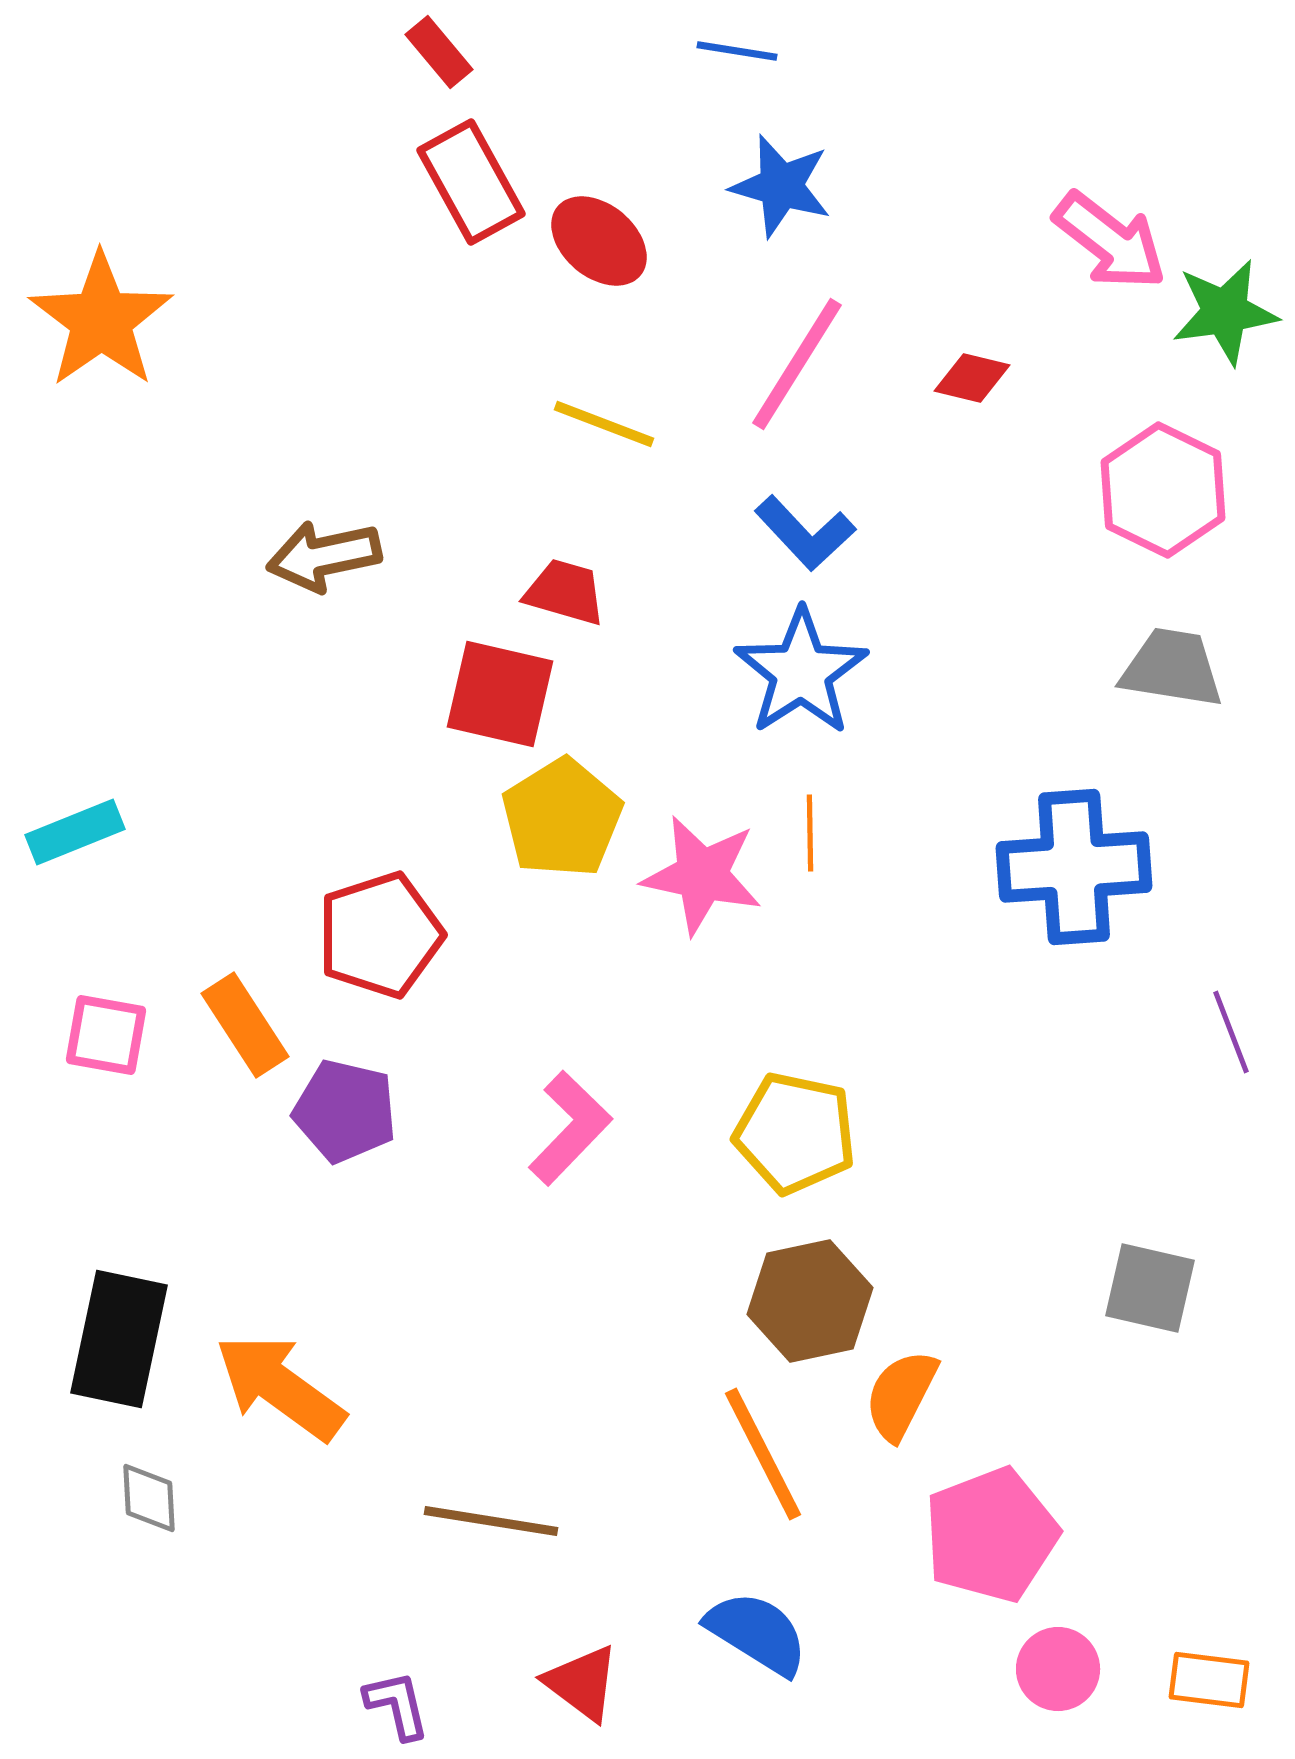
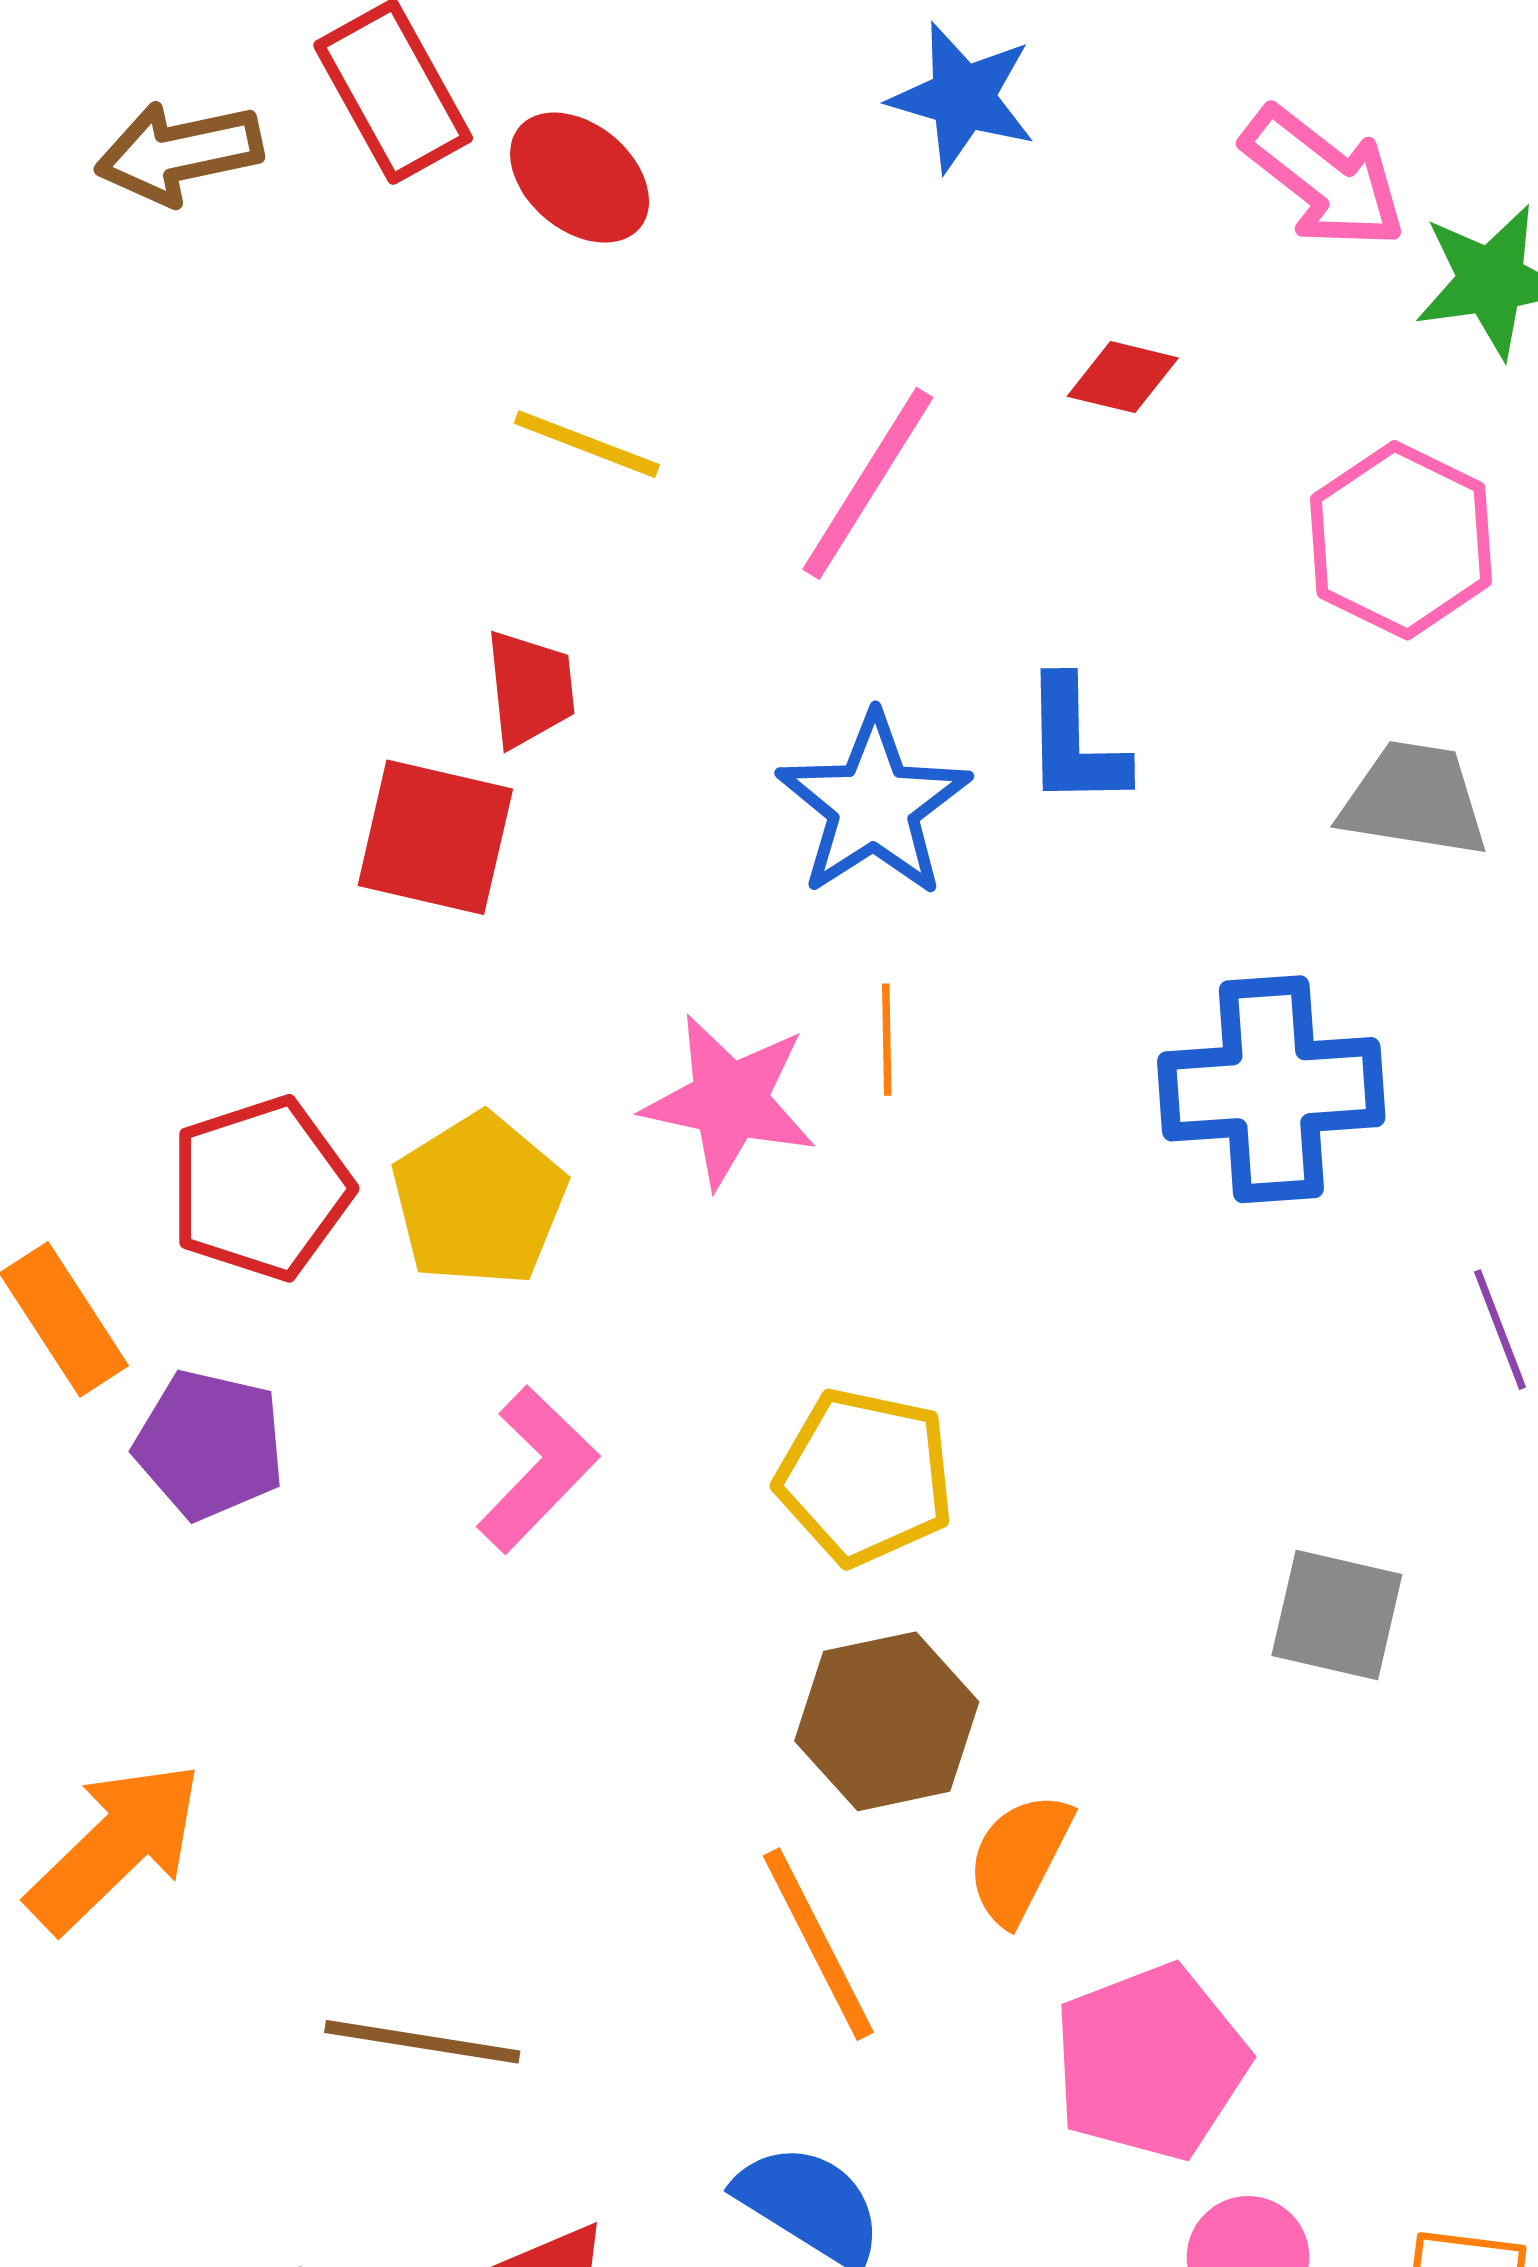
blue star: (781, 186) -> (963, 97), moved
pink line: (797, 364) -> (868, 483), moved
blue L-shape: (805, 533) -> (1075, 743), moved, turned 42
brown arrow: (324, 556) -> (179, 153), moved
red trapezoid: (565, 592) -> (530, 689), turned 68
yellow pentagon: (562, 818) -> (479, 1200), moved
gray square: (1150, 1288) -> (1337, 1615), moved
orange arrow: (280, 1387) -> (115, 1847), turned 100

